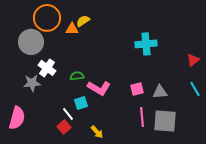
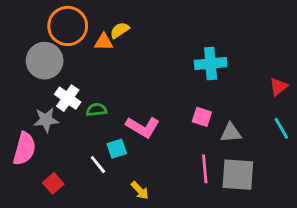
green semicircle: (77, 76) -> (97, 110), moved
pink square: (137, 89) -> (202, 117), moved, turned 32
pink semicircle: (17, 118) -> (24, 149), moved
red square: (64, 127) -> (53, 183), moved

